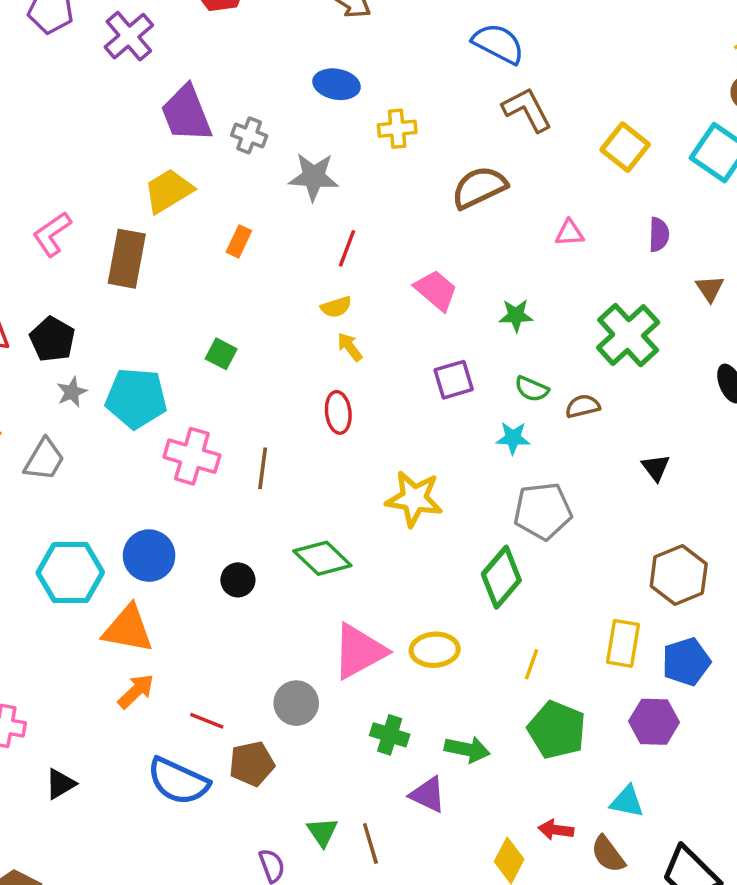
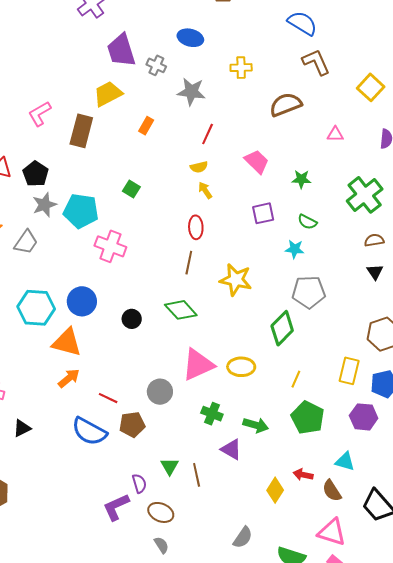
blue ellipse: (337, 84) -> (190, 38), moved
gray star: (72, 392) -> (44, 205), size x1.4
brown semicircle: (583, 406) -> (374, 240), moved
brown line: (263, 468) -> (189, 263), moved

